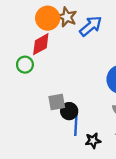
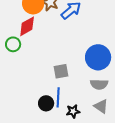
gray square: (57, 102) -> (61, 71), moved
black circle: (69, 111) -> (46, 103), moved

